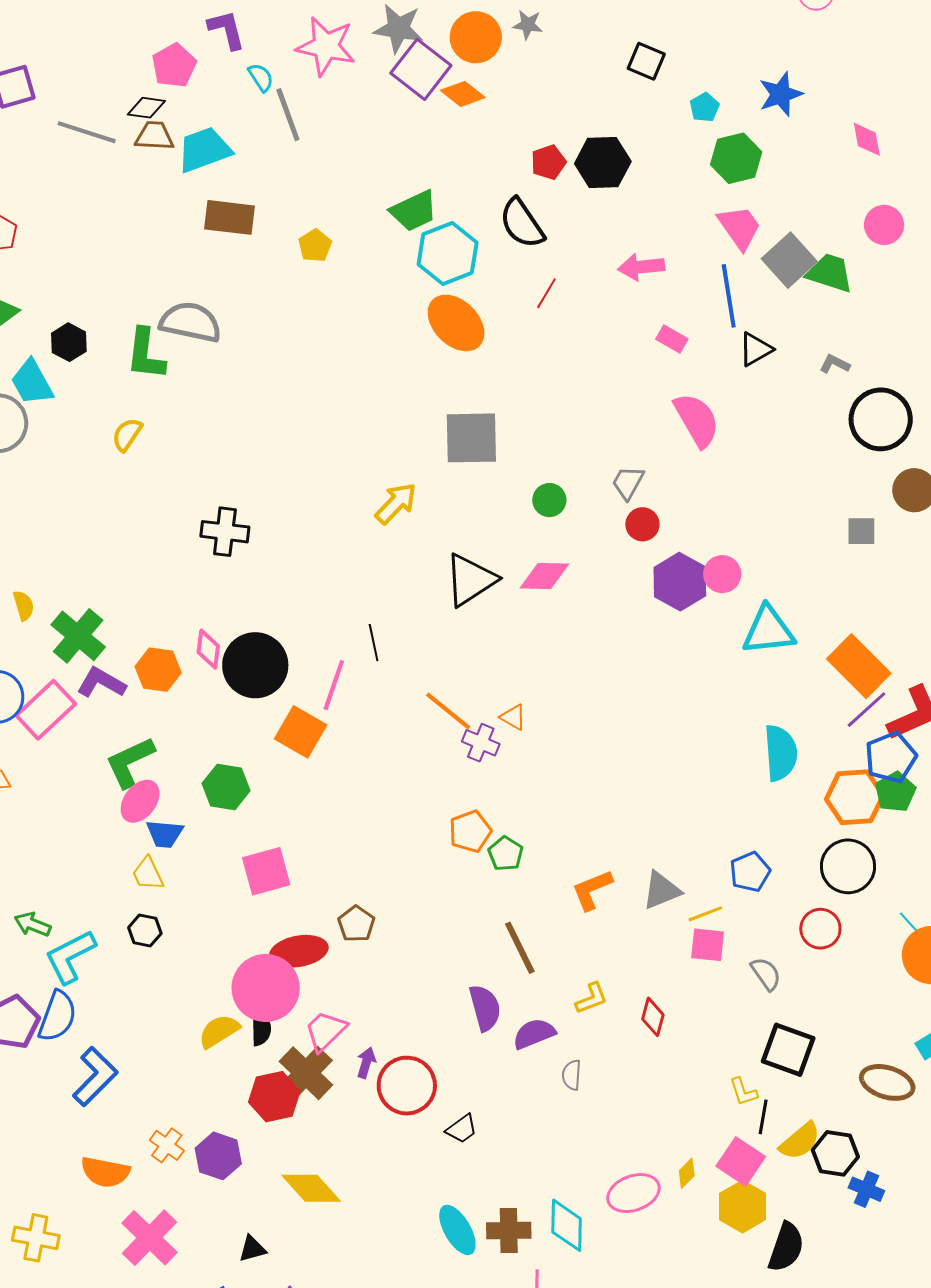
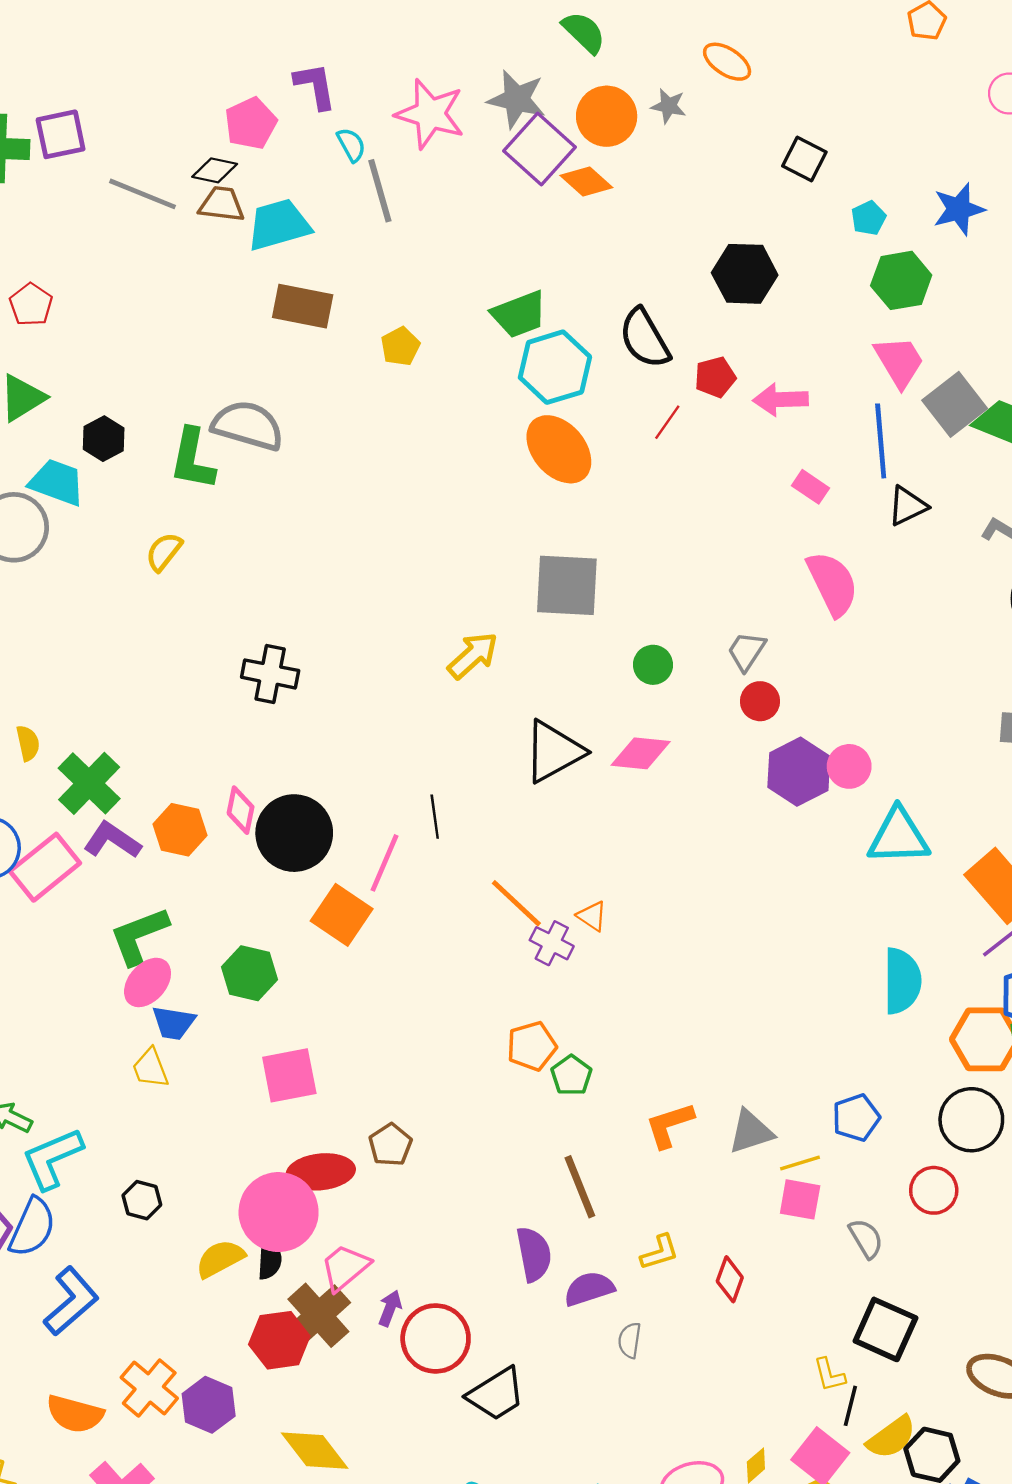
red pentagon: (548, 162) -> (715, 377), moved
cyan trapezoid: (32, 382) -> (57, 482), turned 135
black hexagon: (145, 930) -> (142, 1200), moved
black trapezoid: (462, 1129) -> (496, 1394), size x1.6
orange cross: (167, 1145) -> (149, 1388), size x1.4

